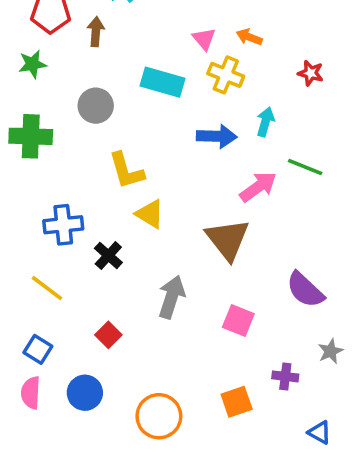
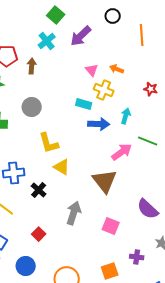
cyan rectangle: (163, 82) -> (84, 104), moved, size x0.7

